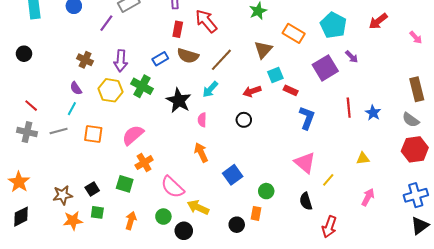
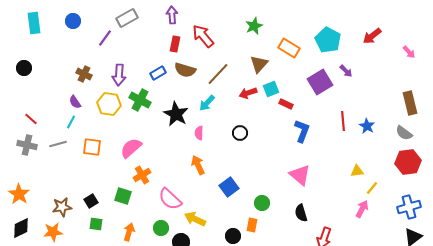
red arrow: (252, 91) -> (248, 93), moved
yellow line: (328, 180) -> (372, 188), moved
orange star: (73, 221) -> (53, 232), moved

